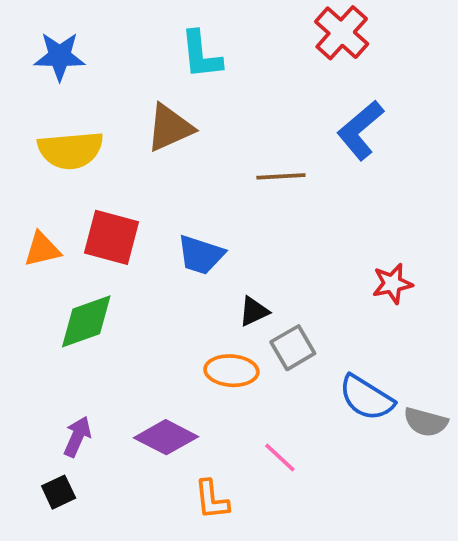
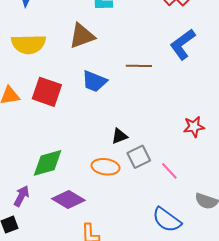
blue trapezoid: (201, 255) -> (94, 81), moved
green diamond: (86, 321) -> (48, 163), moved
blue semicircle: (366, 398) -> (167, 220), moved
pink line: (280, 458) -> (169, 171), moved

